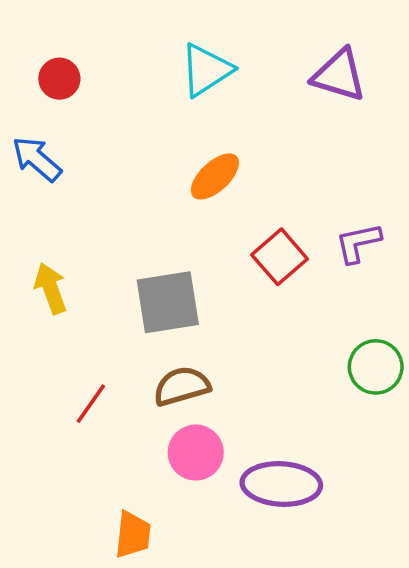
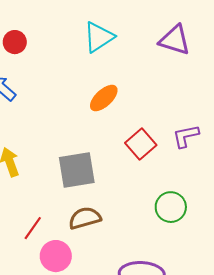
green circle: (376, 367) -> (171, 207), moved
pink circle: (196, 453) -> (56, 256), moved

